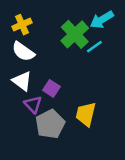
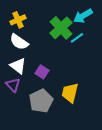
purple triangle: (33, 104) -> (13, 85), moved

